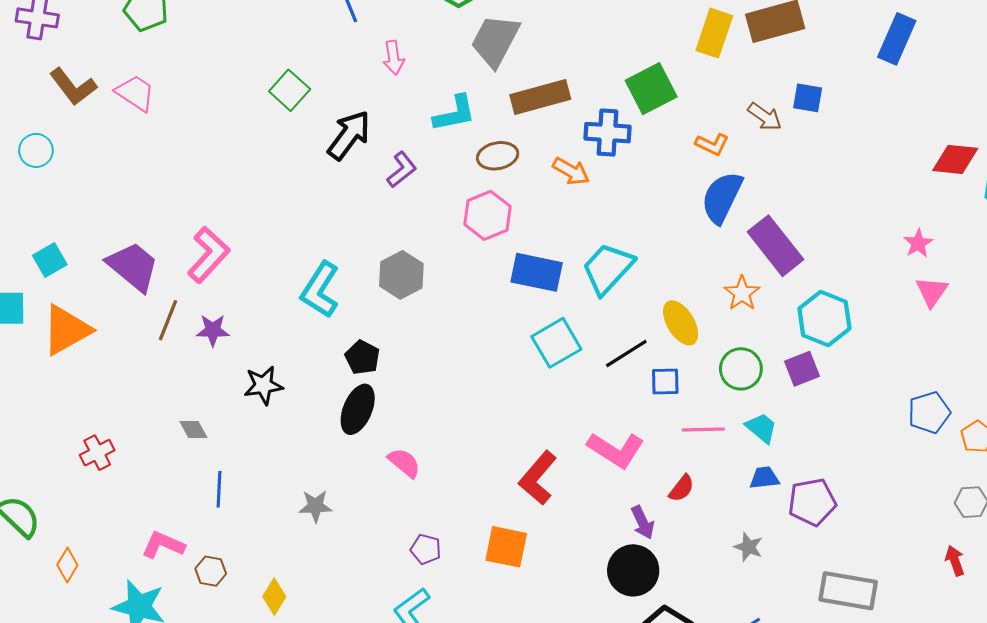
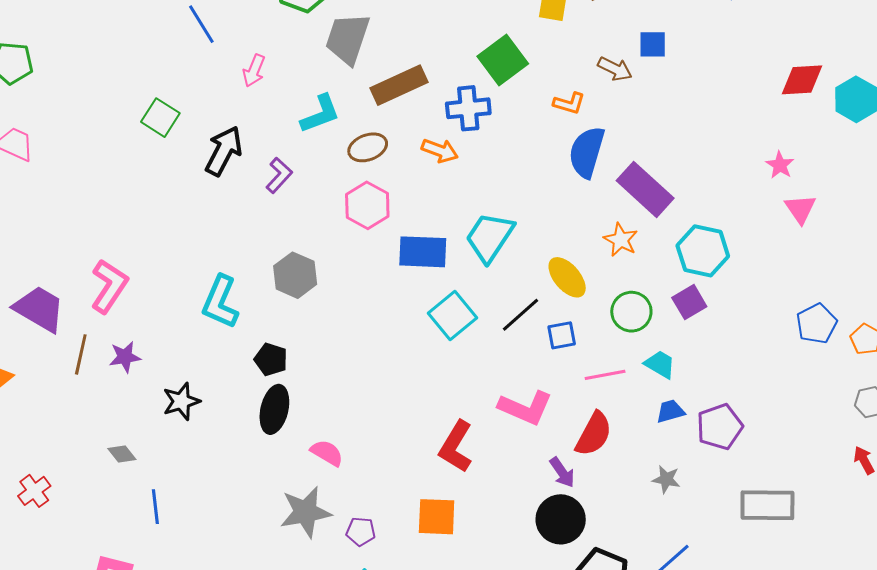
pink arrow: (394, 58) -> (254, 71), turned 40
red semicircle: (682, 488) -> (594, 434), size x1.6
gray star: (315, 506) -> (306, 512), moved, size x1.6

